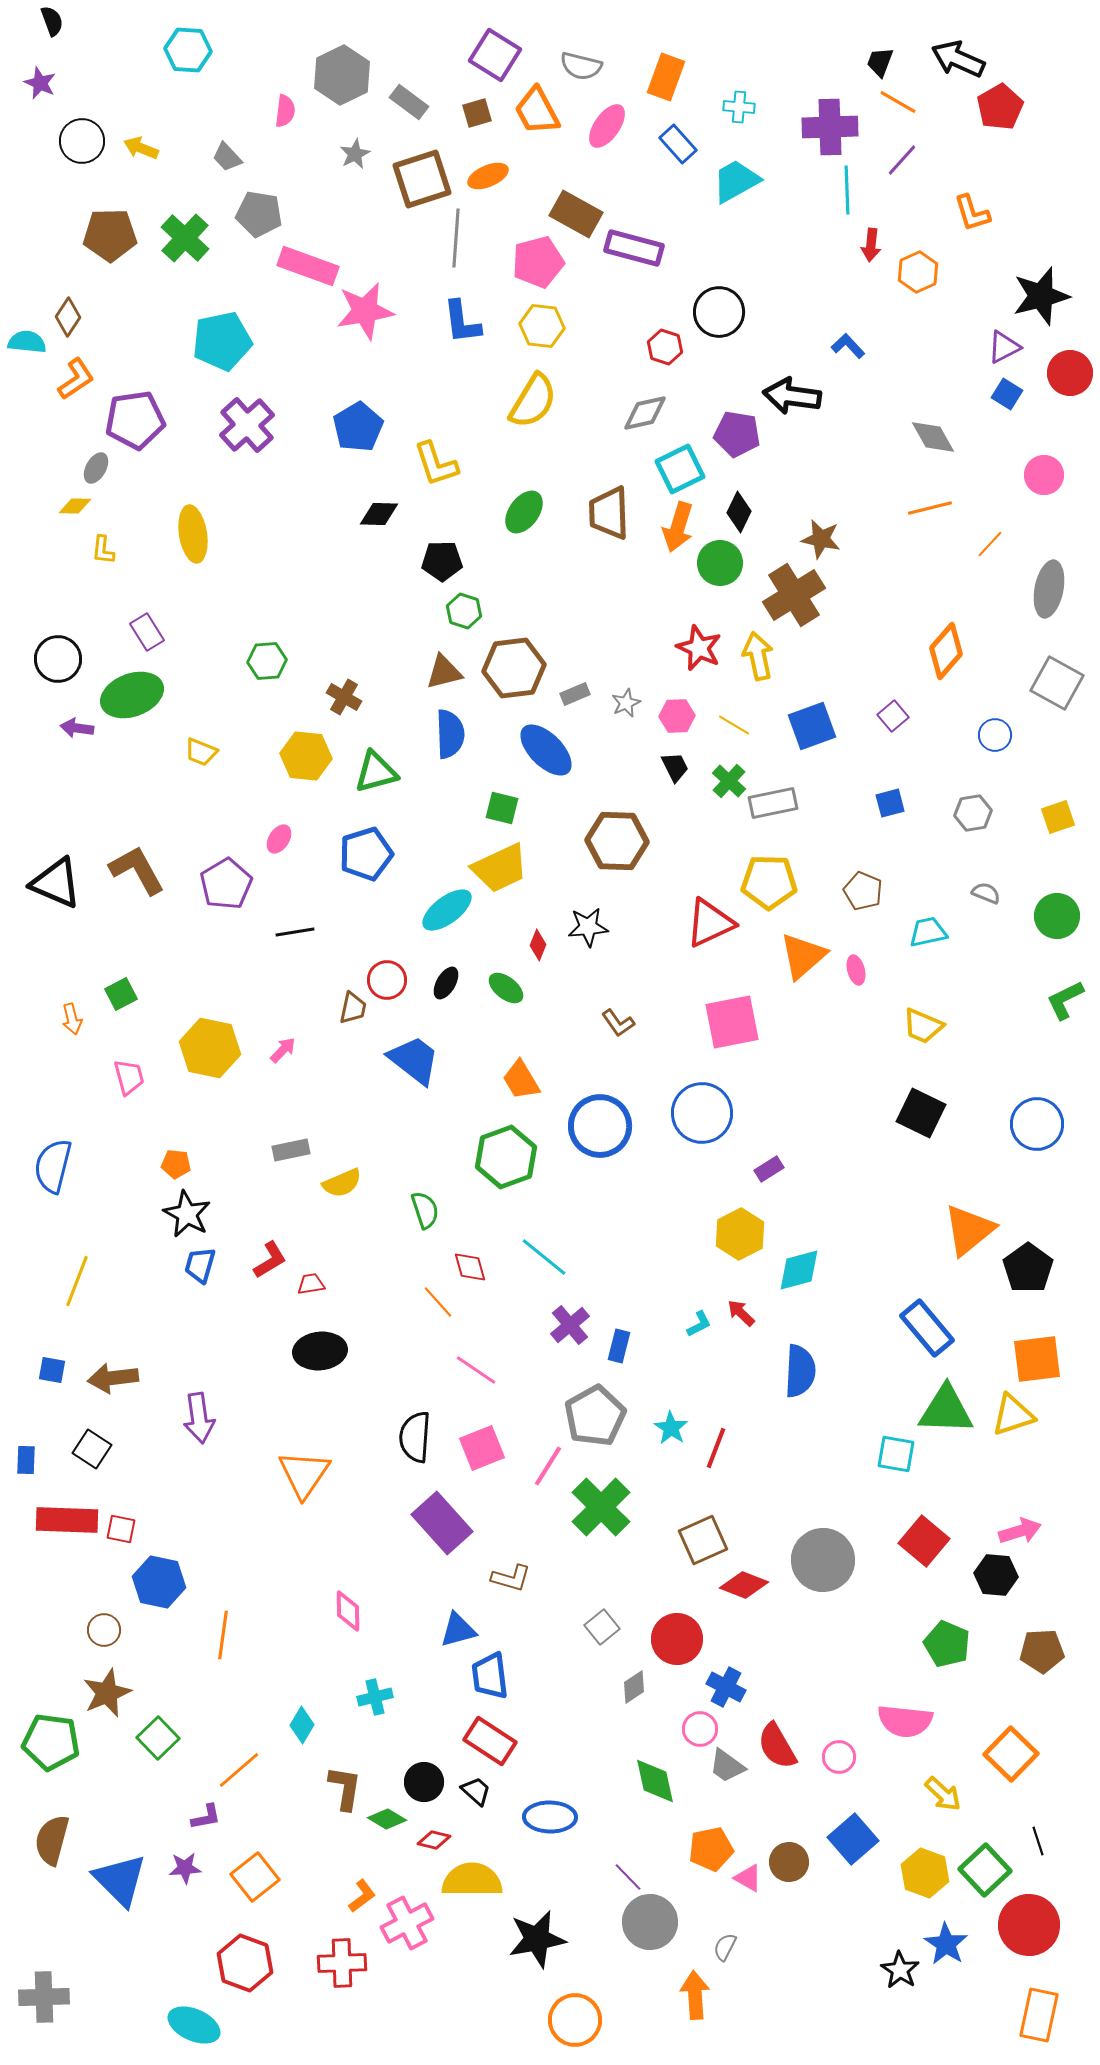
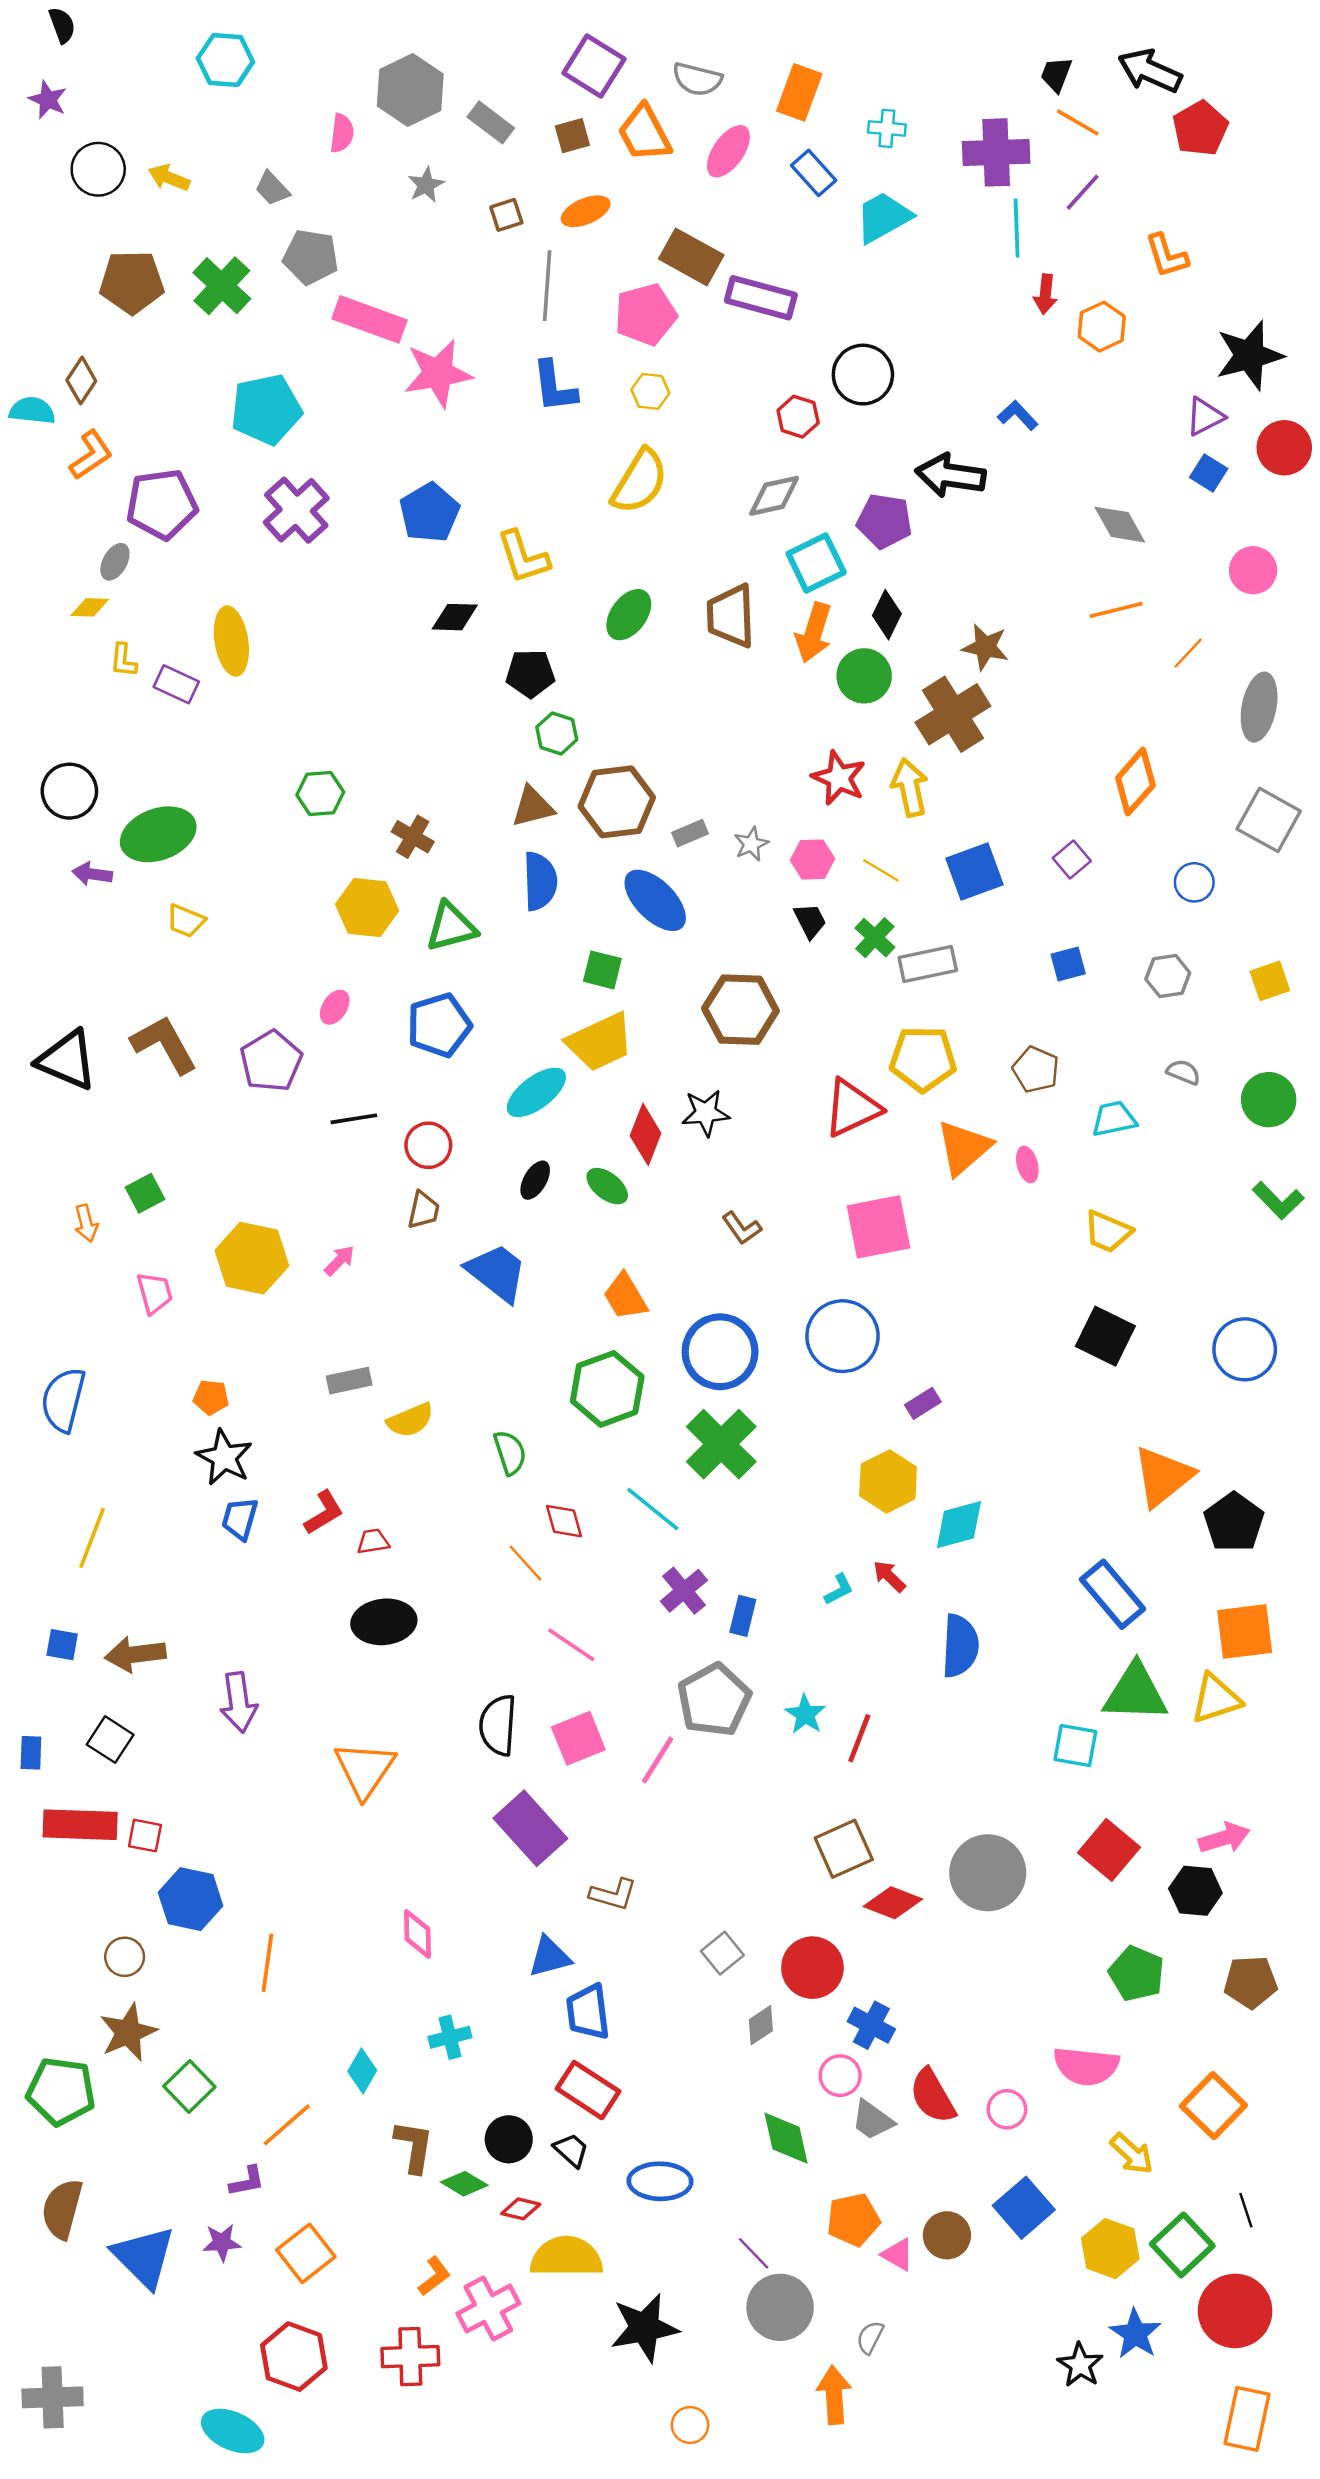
brown square: (422, 179) -> (506, 215), size x0.5
yellow hexagon: (542, 326) -> (650, 391), size x0.7
purple rectangle: (147, 632) -> (176, 684), moved, turned -33
yellow trapezoid: (201, 752) -> (186, 921), moved
red diamond: (538, 945) -> (646, 1134), size x1.6
red circle: (387, 980) -> (428, 1145), moved
green L-shape: (1065, 1000) -> (1278, 1200), turned -108
green cross: (601, 1507) -> (721, 1444), moved
orange circle: (575, 2020) -> (690, 2425), size x0.6

